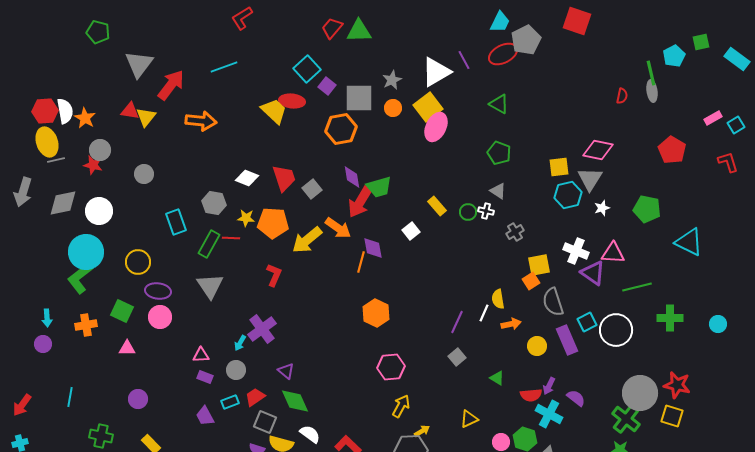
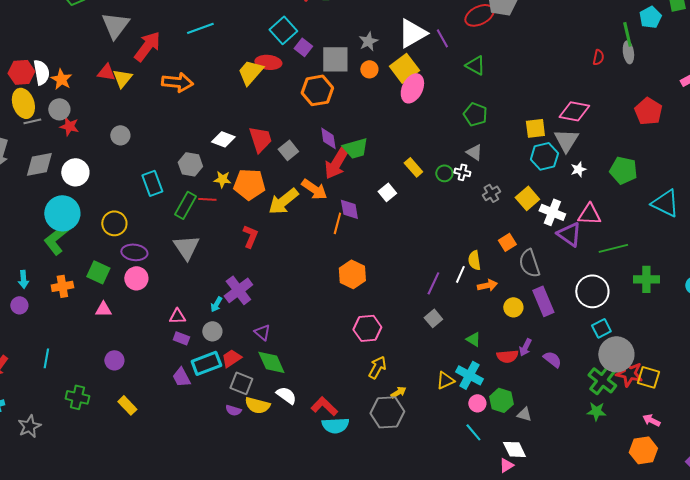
purple line: (464, 60) -> (442, 38), moved
yellow trapezoid: (274, 111) -> (250, 72), turned -92
gray circle: (100, 150) -> (59, 109), moved
yellow square: (539, 265) -> (527, 198), moved, turned -30
cyan square: (587, 322) -> (601, 328), moved
red star: (677, 385) -> (629, 373), moved
cyan rectangle: (230, 402) -> (206, 363), size x1.6
cyan cross: (549, 414) -> (469, 375), moved

